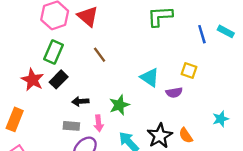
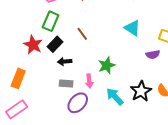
brown line: (100, 55) -> (82, 34), moved
cyan triangle: (150, 78) -> (132, 28), moved
black arrow: (80, 101) -> (65, 61), moved

